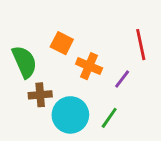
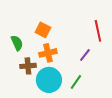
green semicircle: (24, 62) -> (17, 43), size x0.7
orange cross: (89, 66) -> (48, 53), moved, turned -36

